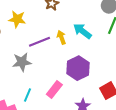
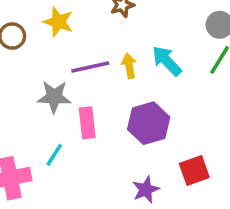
pink rectangle: (54, 89) -> (87, 123), moved, turned -54

